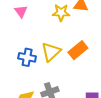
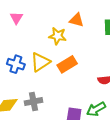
yellow star: (61, 13) -> (58, 36), moved

